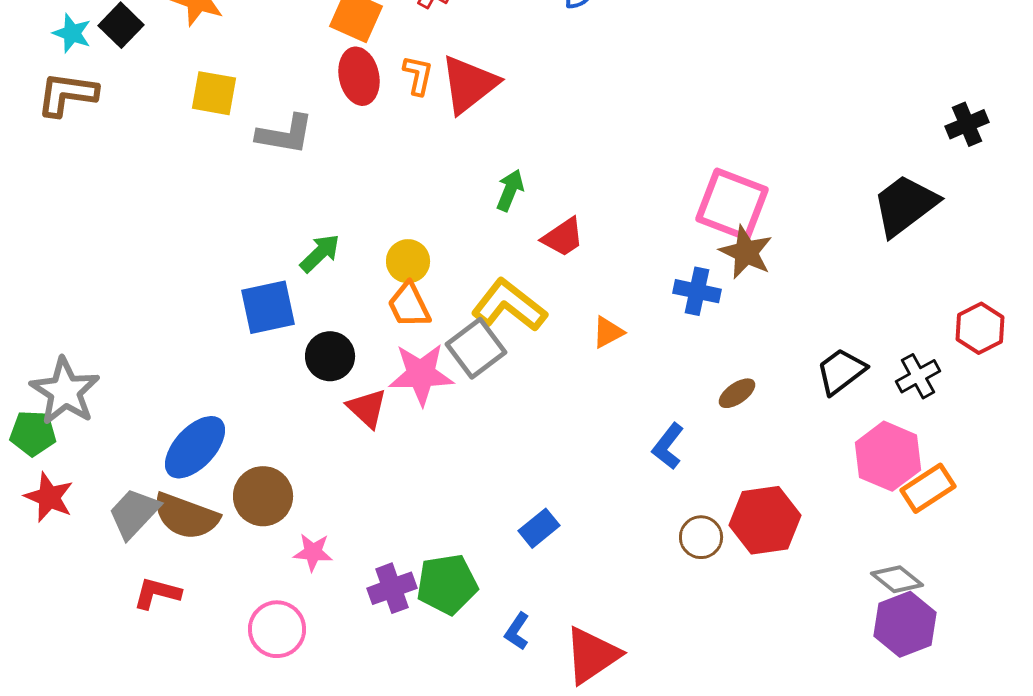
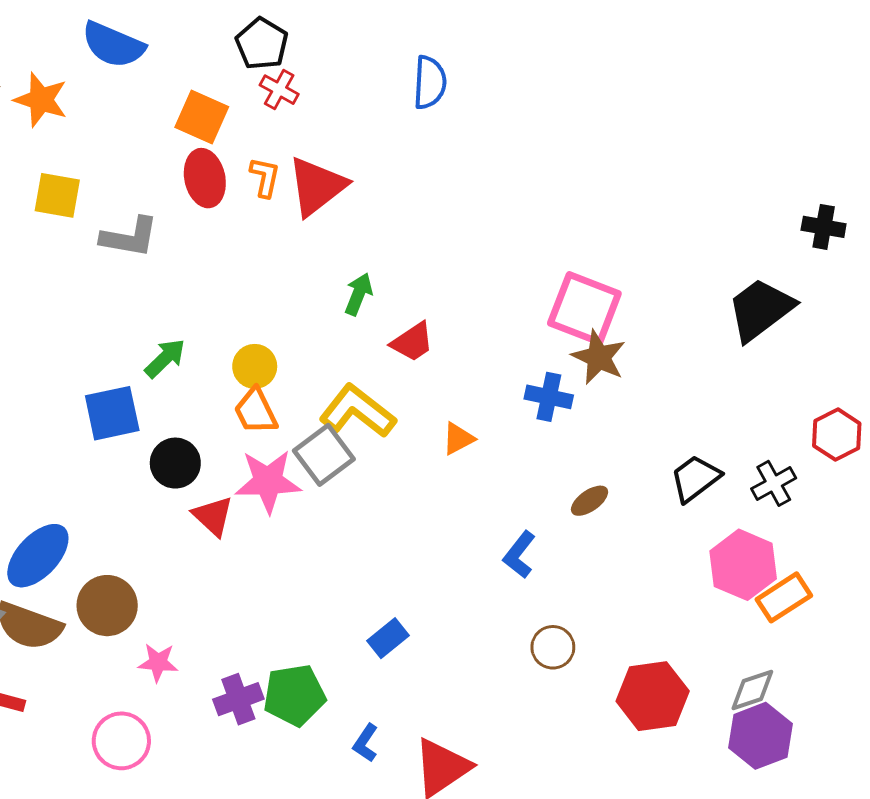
black cross: (967, 124) -> (824, 227), turned 33
red hexagon: (765, 520) -> (653, 696), moved
gray diamond: (897, 579) -> (752, 690), turned -57

